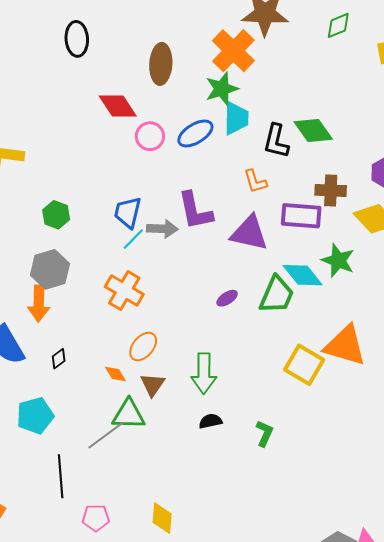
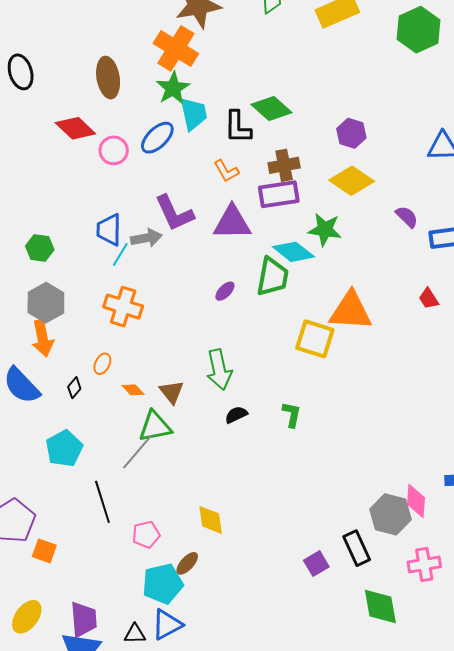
brown cross: (331, 190) -> (284, 165), moved
orange ellipse: (143, 347) -> (102, 364), moved, size x0.7

